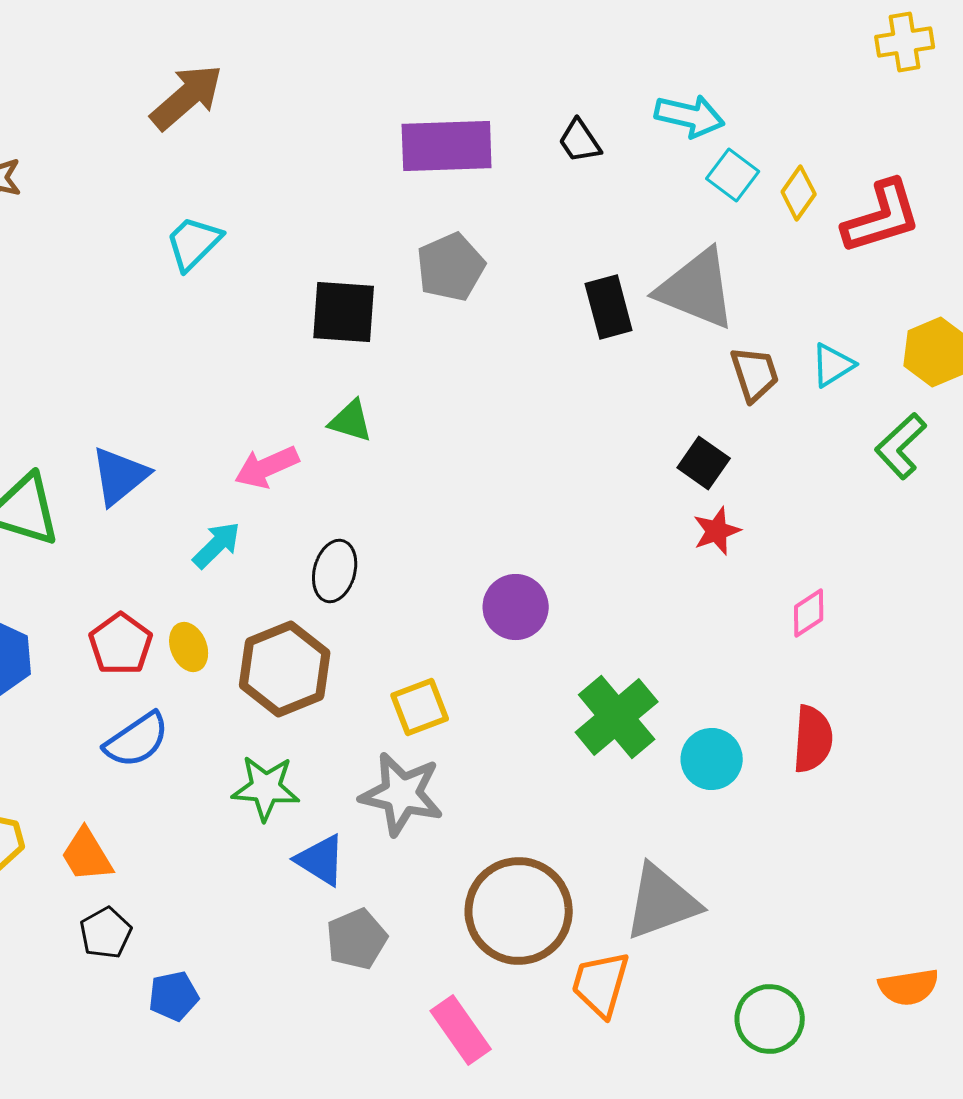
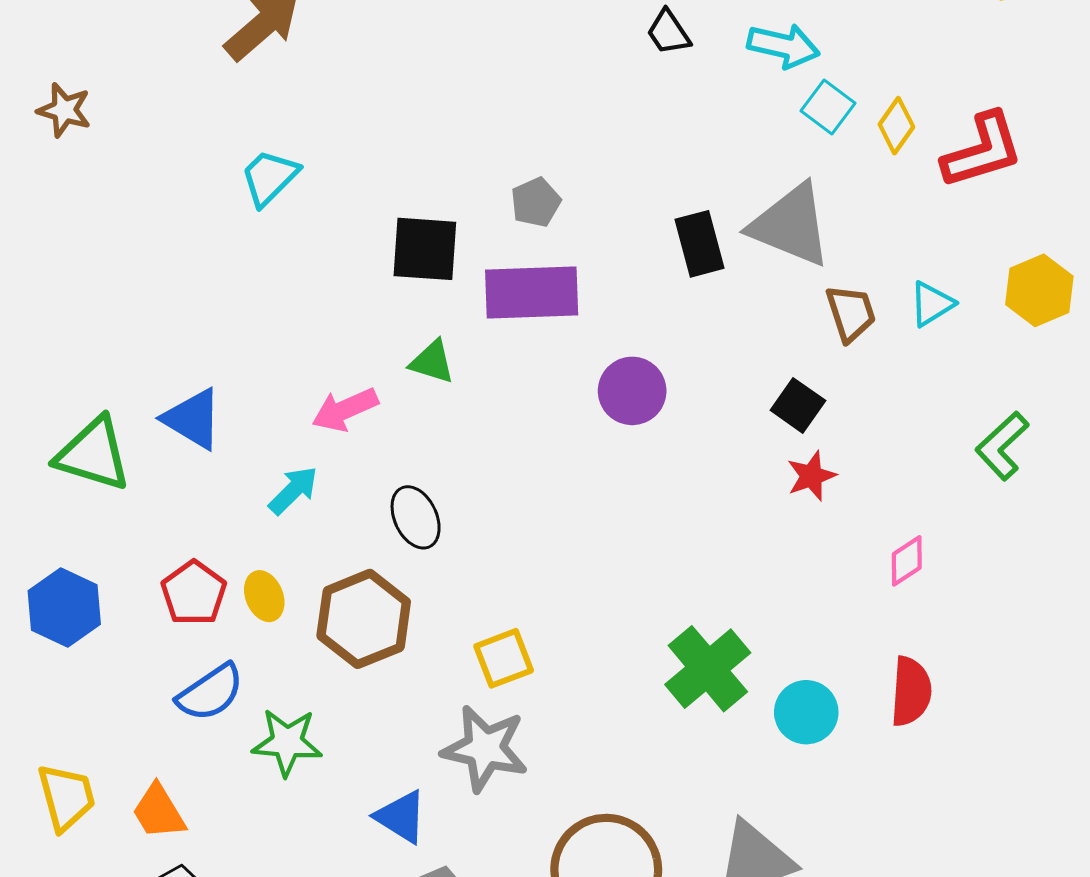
black trapezoid: (580, 141) -> (668, 32), moved
purple rectangle: (447, 146) -> (532, 292), moved
gray pentagon: (451, 267) -> (536, 202), size x0.7
green L-shape: (901, 446) -> (1002, 446), moved
blue triangle: (120, 476) -> (193, 419), turned -50
black ellipse: (335, 571) -> (416, 517), turned -40
purple circle: (516, 607) -> (632, 391), moved
green star: (266, 788) -> (287, 742), moved

